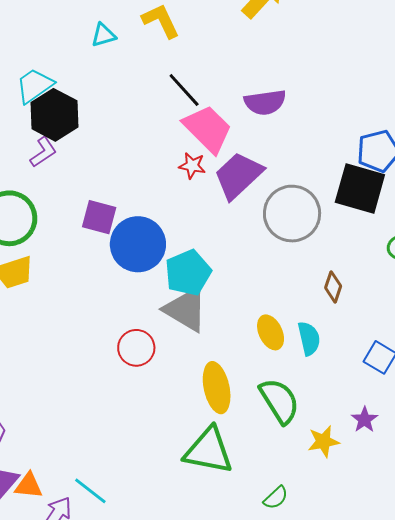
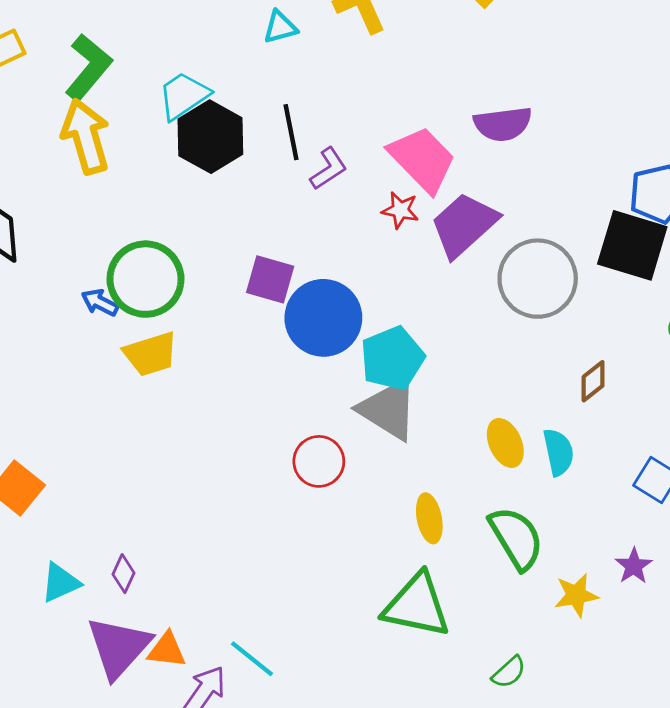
black line: (184, 90) -> (291, 132), moved, turned 30
purple L-shape: (43, 152) -> (328, 169), moved
brown diamond: (333, 287) -> (593, 381), turned 32
yellow ellipse: (217, 388) -> (429, 518), size x0.7

